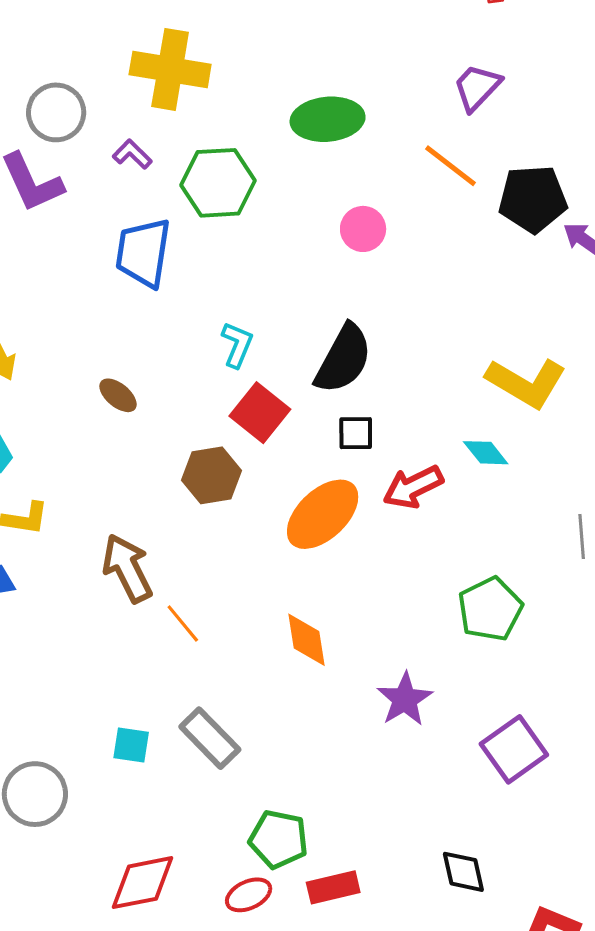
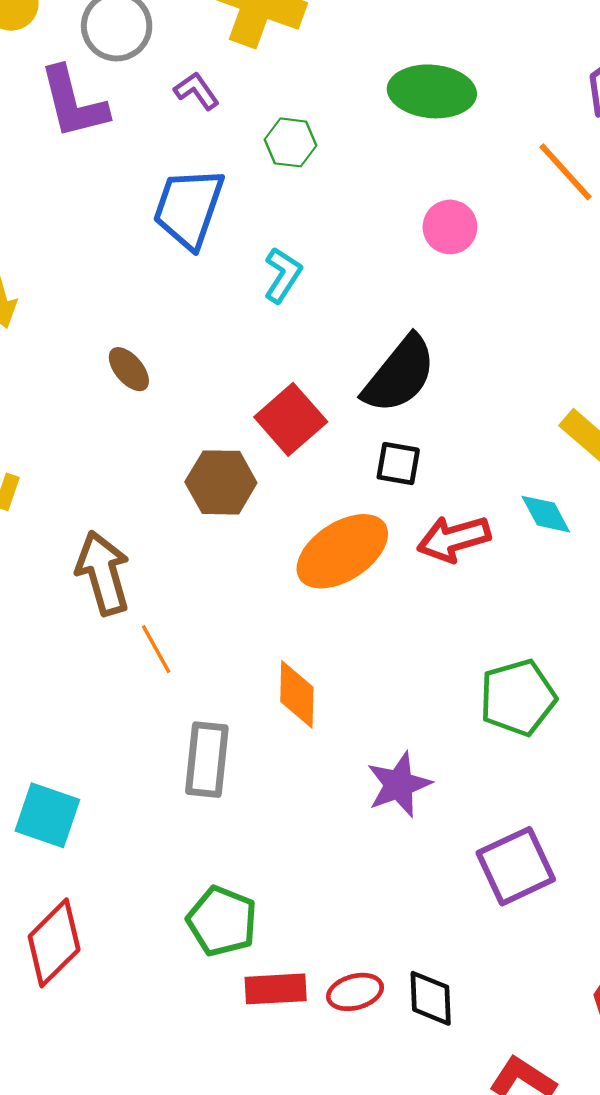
green hexagon: (218, 183) -> (291, 142), size x0.6
cyan L-shape: (237, 345) -> (283, 275), moved
gray rectangle: (210, 738) -> (207, 760), moved, turned 40
cyan square: (131, 745) -> (47, 815), moved, size x1.4
red diamond: (142, 883) -> (54, 943), turned -44
red ellipse: (249, 895) -> (355, 992), moved

